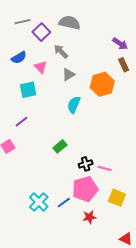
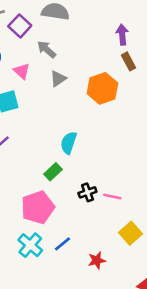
purple arrow: (120, 44) -> (122, 35), turned -126
cyan semicircle: (74, 105) -> (69, 143), moved
pink pentagon: (85, 189) -> (38, 207), moved
yellow square: (117, 198) -> (131, 233), turned 30

